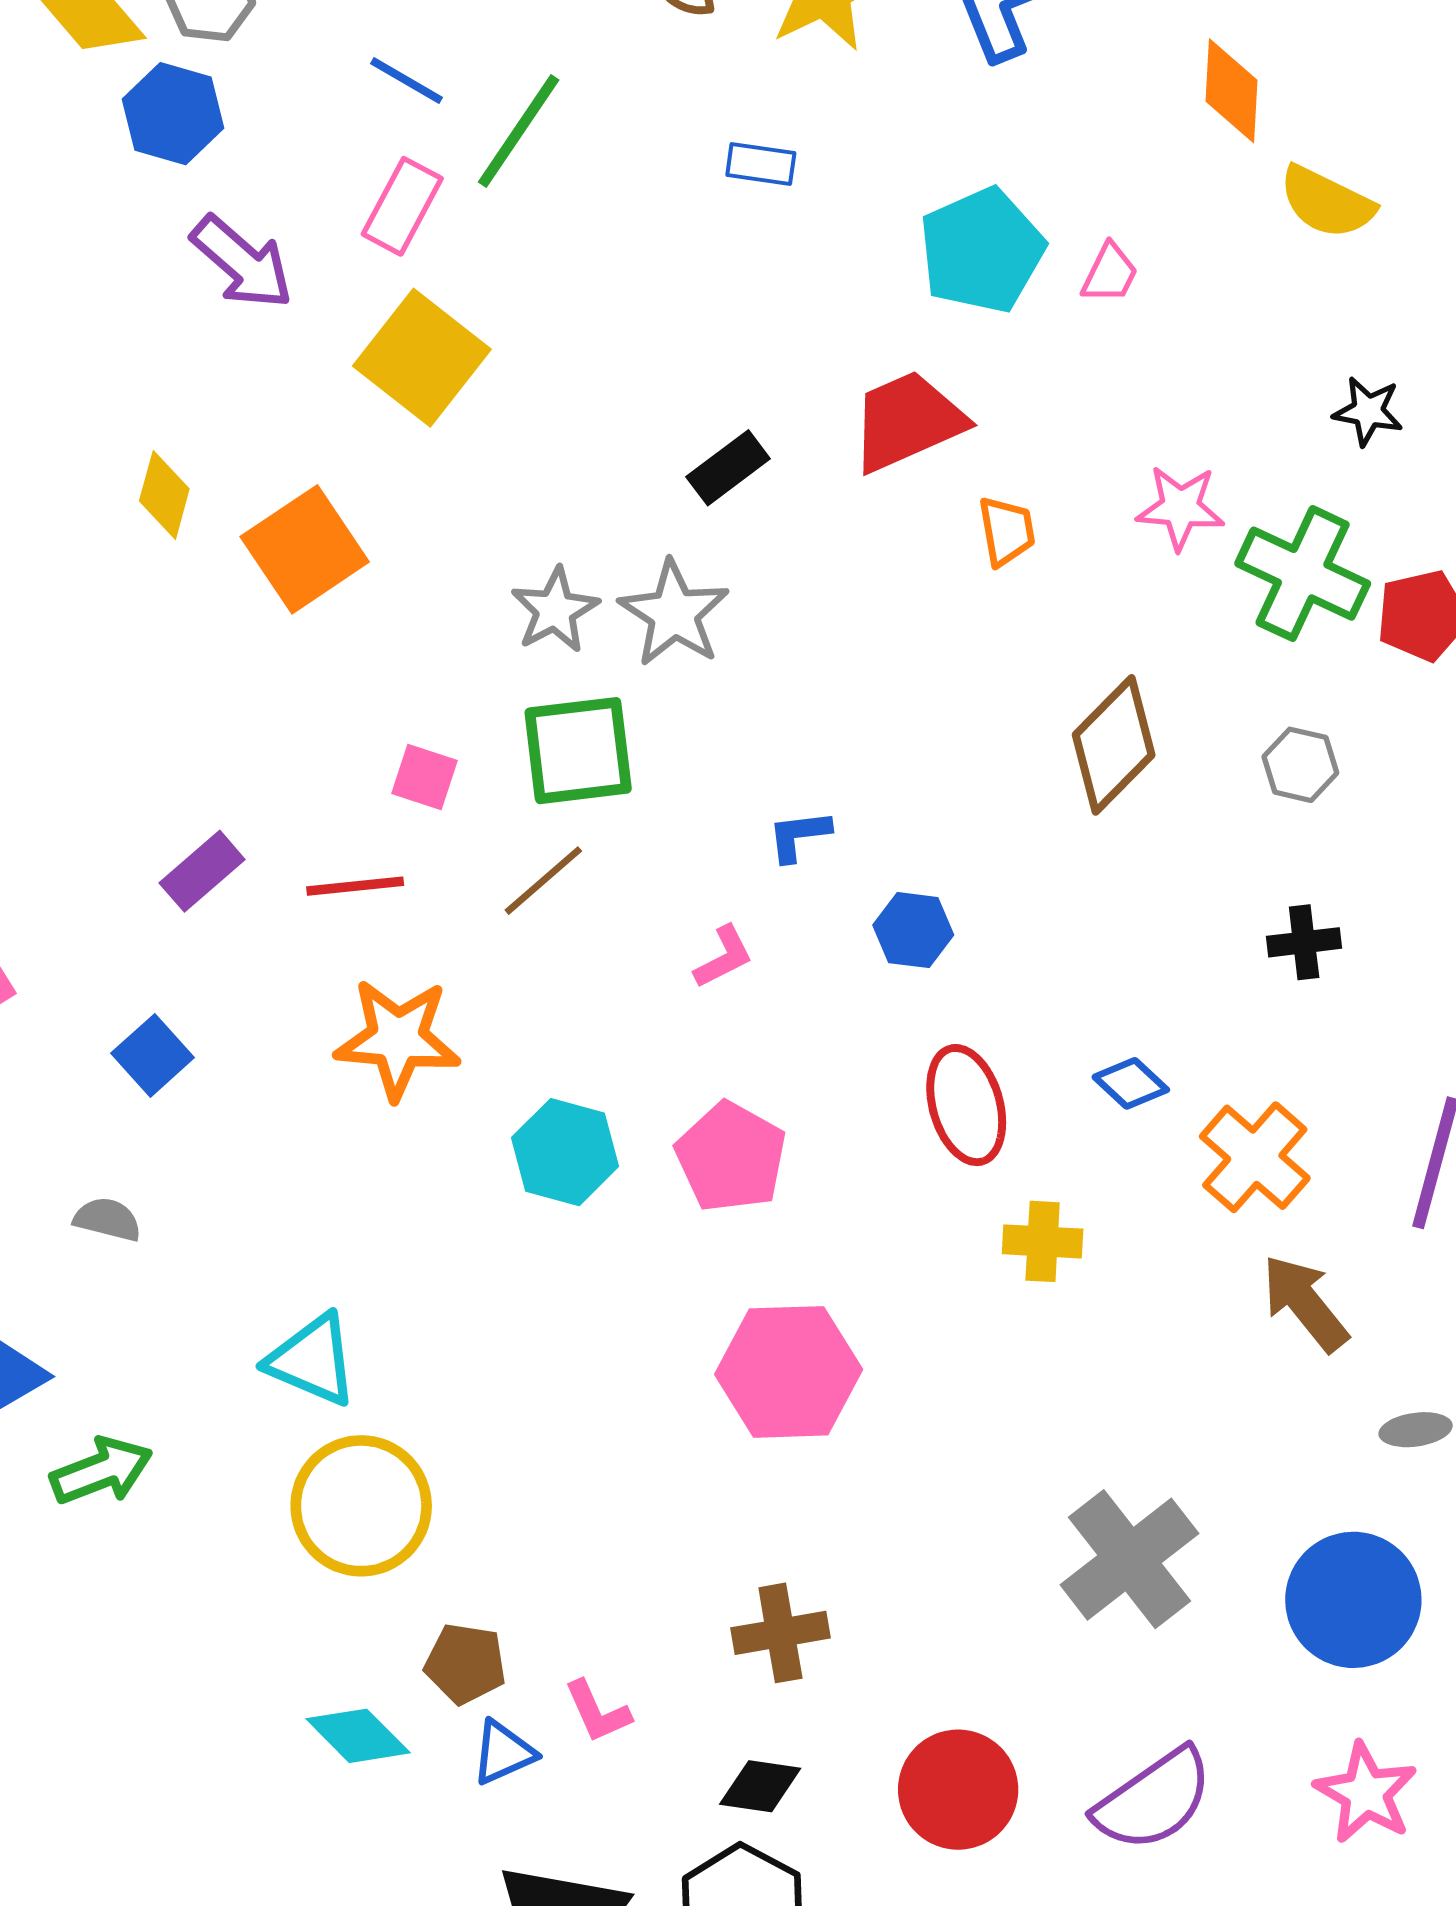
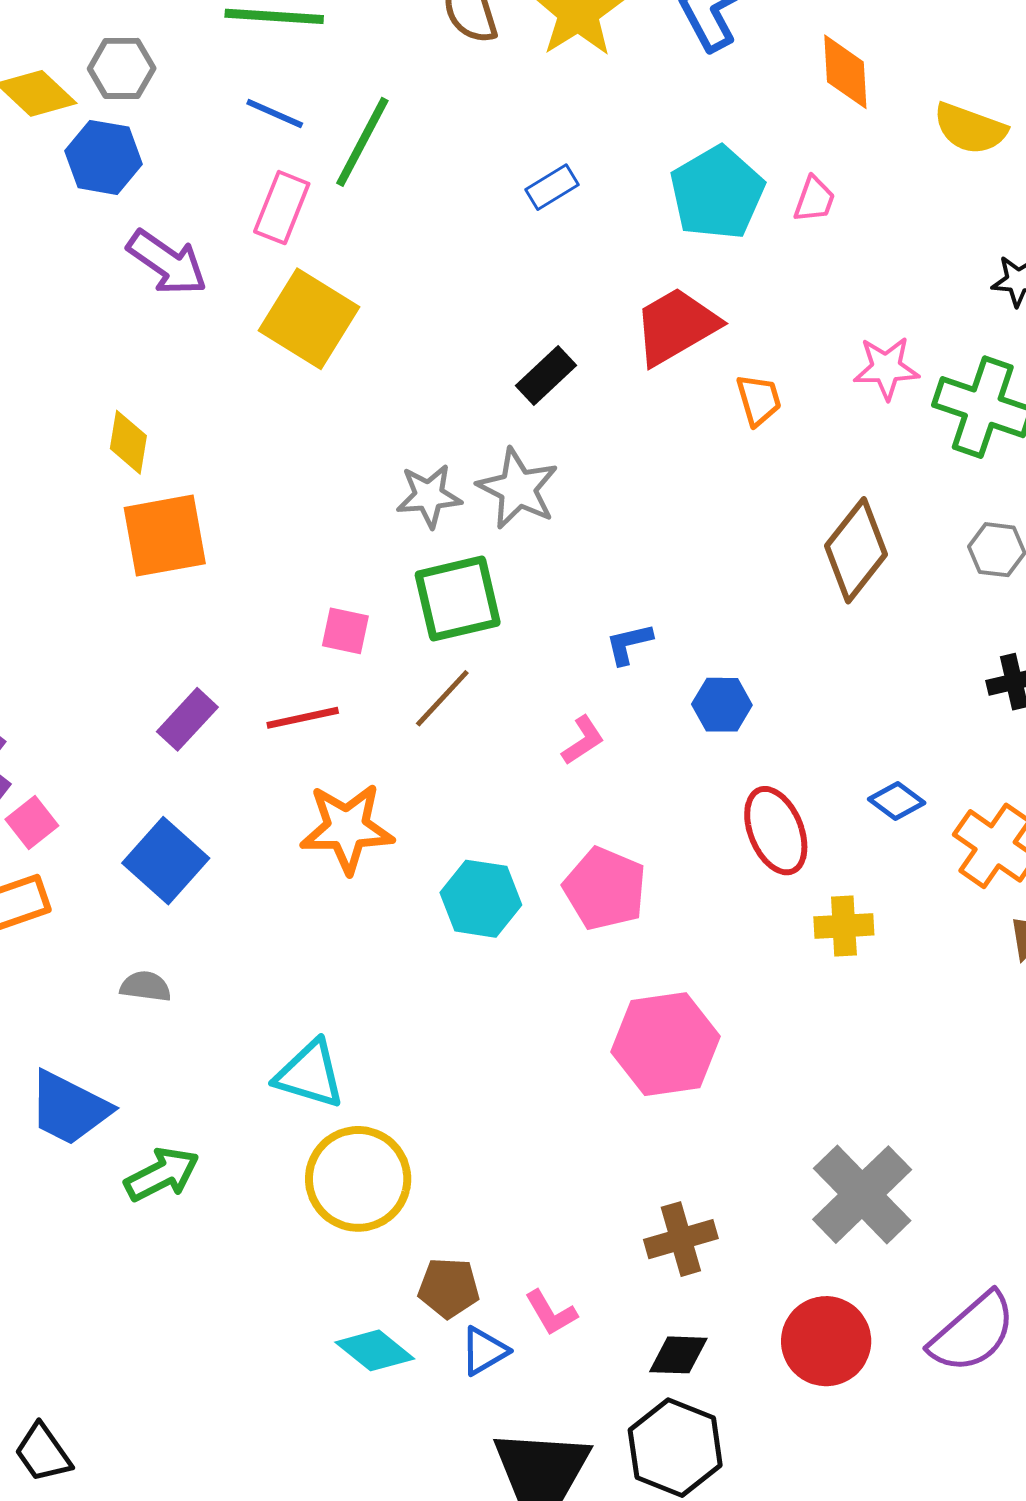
orange diamond: (1231, 91) -> (845, 72), moved
blue rectangle: (761, 164) -> (552, 187), moved, turned -33
orange square: (305, 549) -> (165, 536), moved, turned 30
gray star: (555, 610) -> (429, 496), turned 30
blue square: (153, 1055) -> (166, 861), size x1.4
gray cross: (1129, 1559) -> (862, 1195), moved

